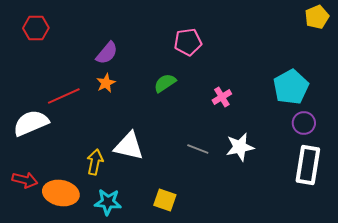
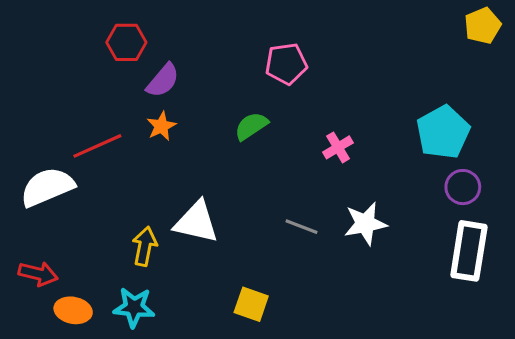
red hexagon: (36, 28) -> (126, 42), moved
orange ellipse: (61, 193) -> (73, 310), moved, size x0.7
cyan star: (108, 202) -> (134, 307), moved

